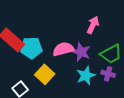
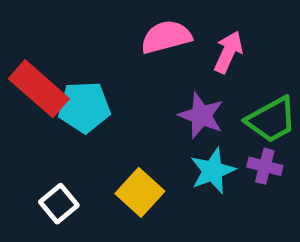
pink semicircle: (63, 49) -> (166, 37), moved
yellow square: (45, 74) -> (140, 192), moved

